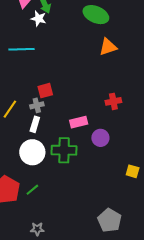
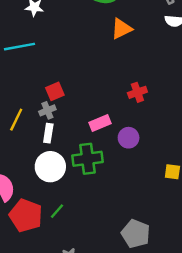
gray pentagon: (110, 220) -> (136, 234), moved

